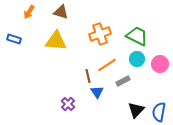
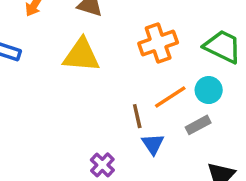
cyan circle: (137, 59) -> (209, 90), moved

